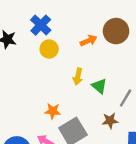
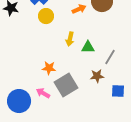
green triangle: (99, 86) -> (88, 47), turned -40

